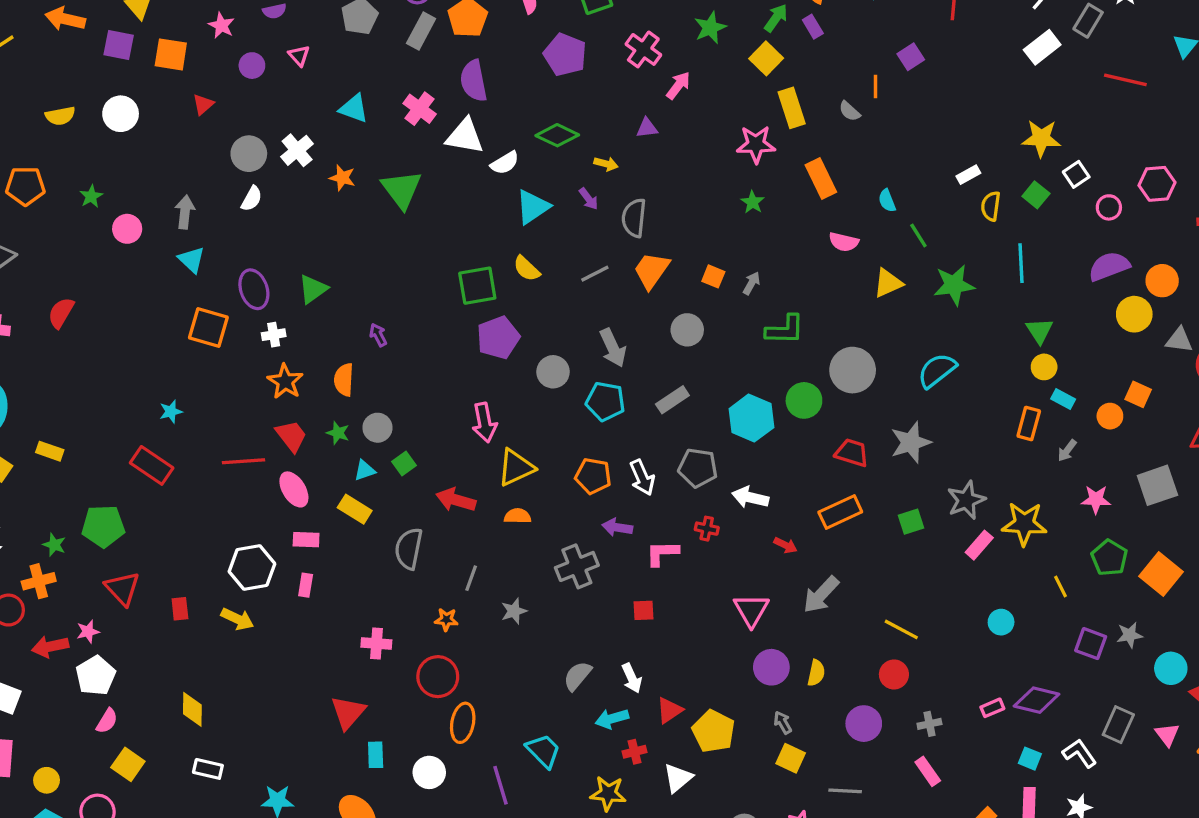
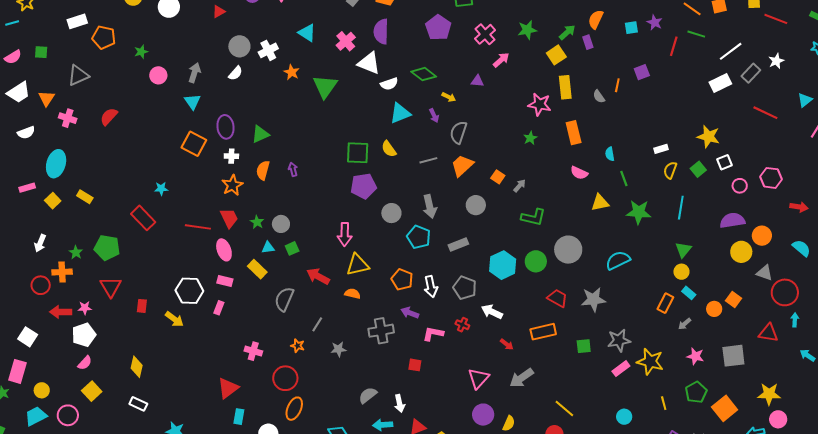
orange semicircle: (344, 380) -> (263, 170), moved

